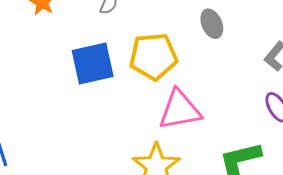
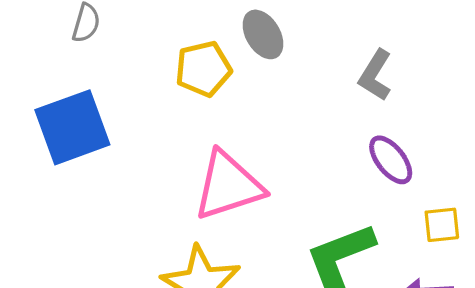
yellow pentagon: (153, 56) -> (203, 69), moved, size x0.7

